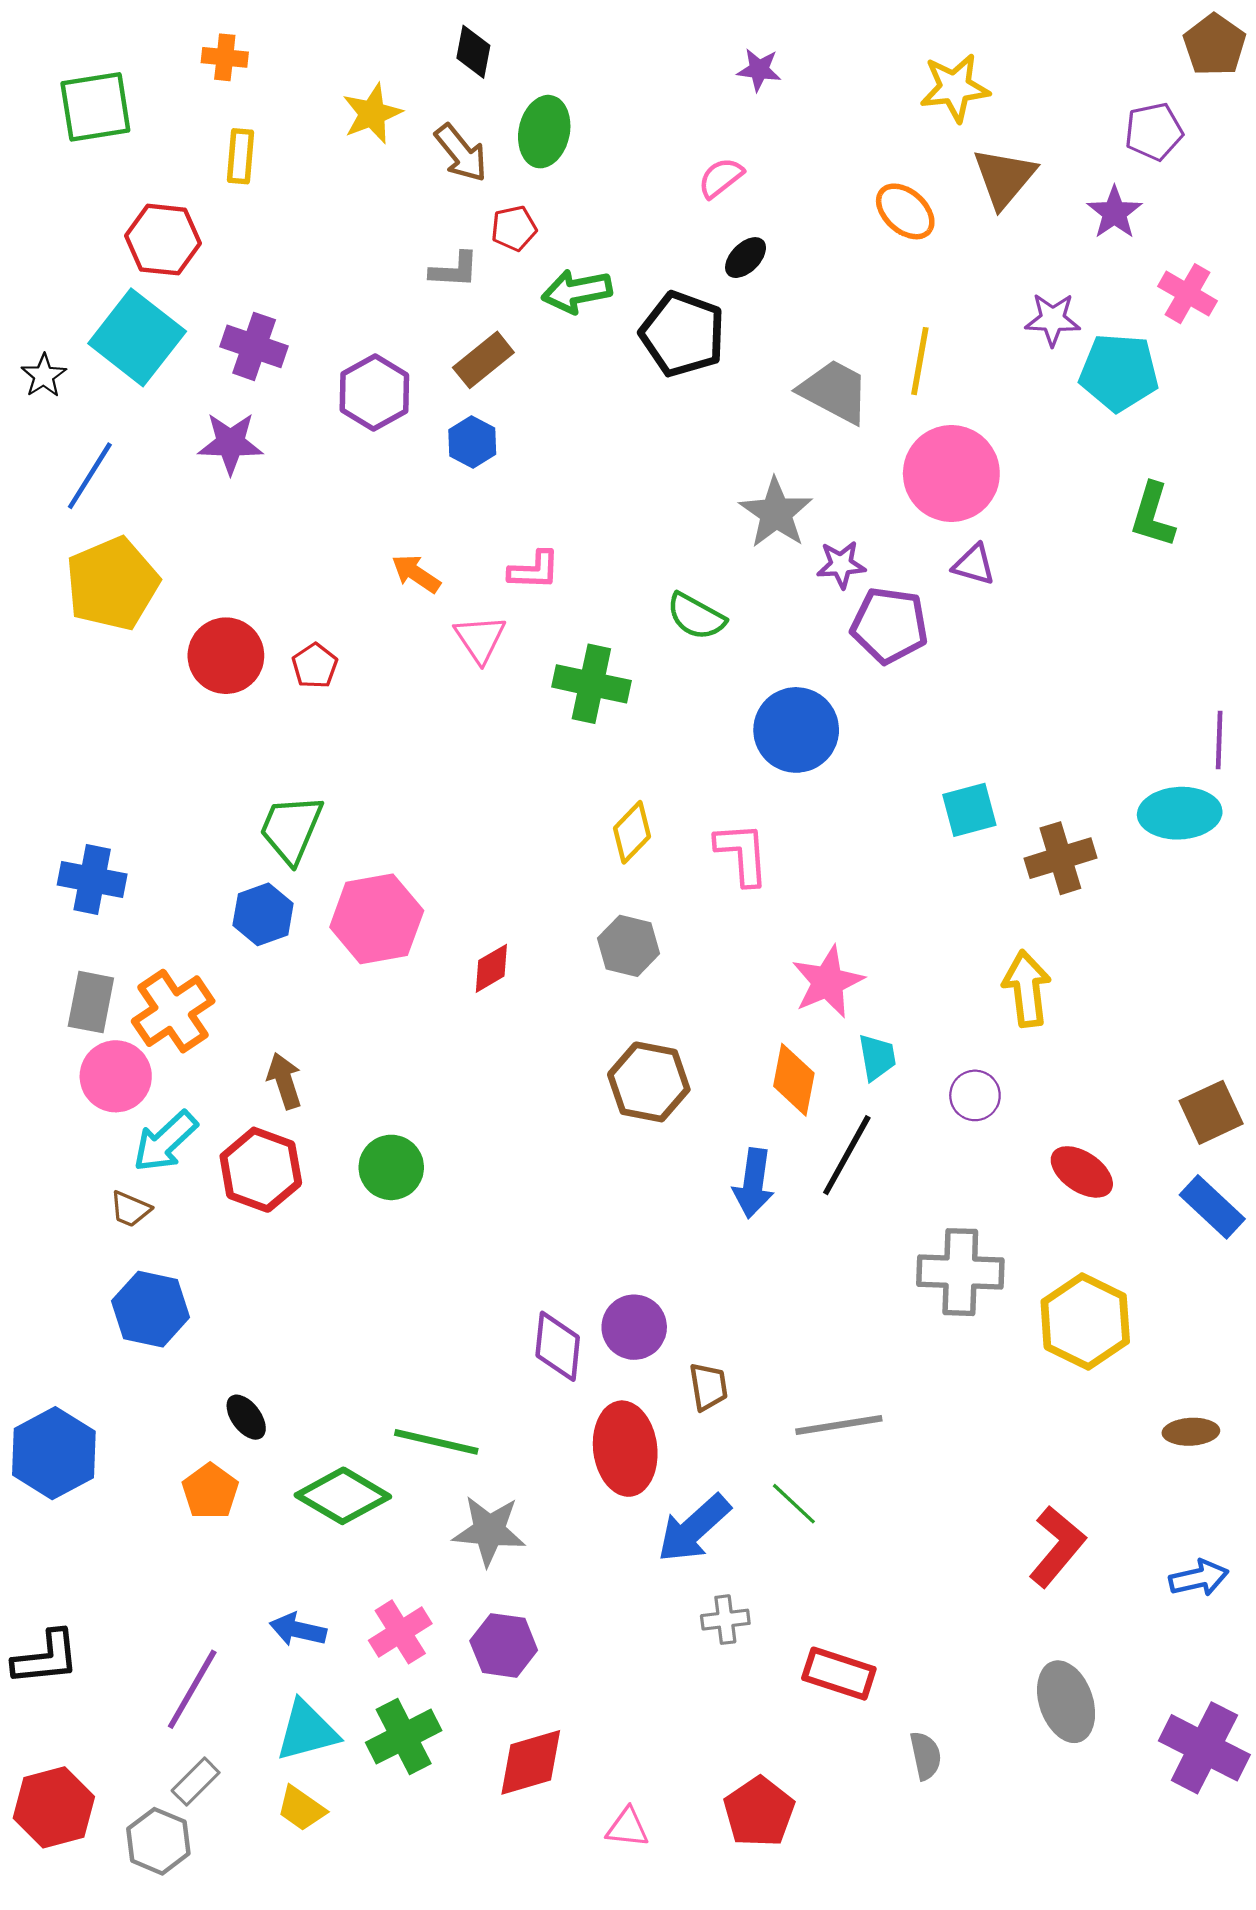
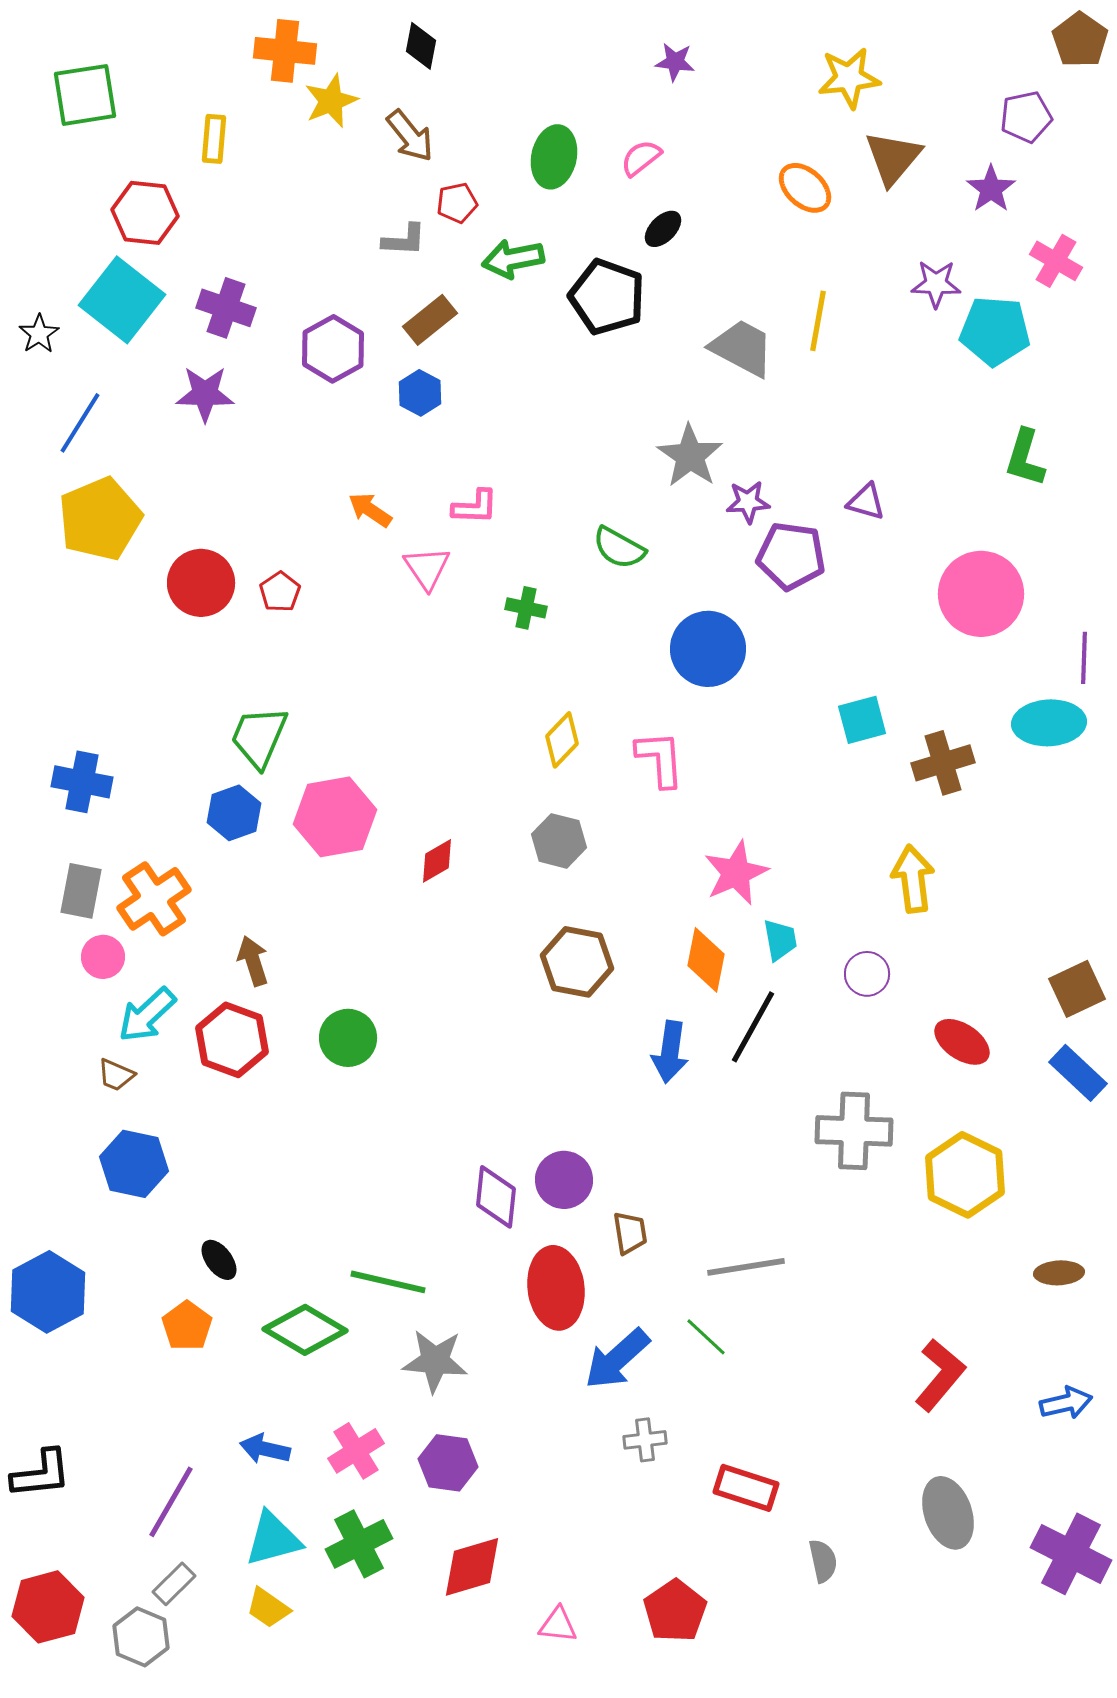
orange cross: (225, 57) -> (285, 51), moved, size x1.5
green ellipse: (544, 132) -> (554, 157), moved
pink circle: (951, 473) -> (981, 594), moved
green cross: (591, 684) -> (526, 608), size x0.6
pink circle: (116, 1076) -> (103, 957), size x0.7

